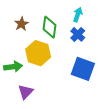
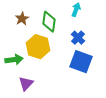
blue cross: (78, 34) -> (78, 38), moved

